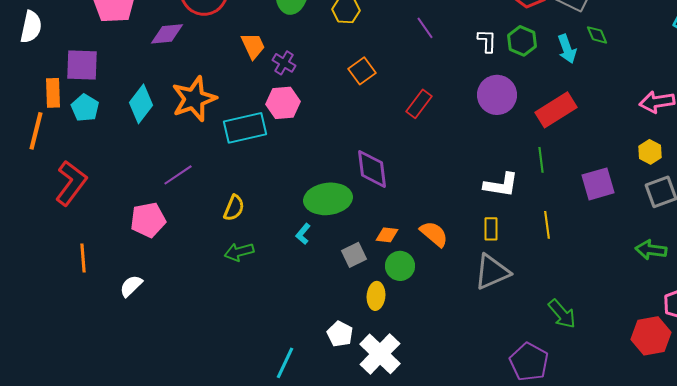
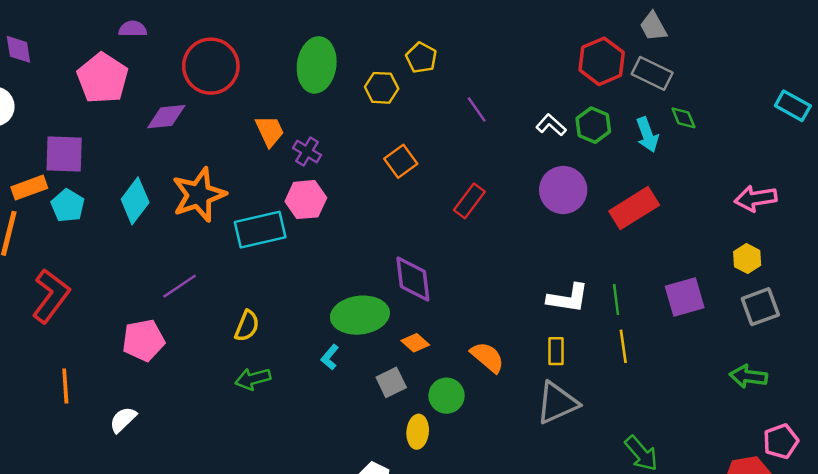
white L-shape: (487, 41) -> (551, 125), turned -50
orange rectangle: (53, 93) -> (29, 188), turned 72
green line: (541, 160) -> (616, 299), moved
orange diamond: (387, 235) -> (415, 343), moved, turned 35

